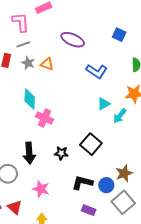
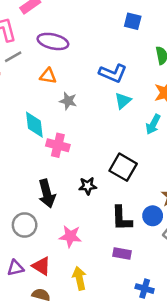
purple ellipse: (73, 40) -> (53, 41), moved
gray star: (28, 63) -> (68, 101), moved
cyan triangle: (104, 104) -> (123, 101), moved
black L-shape: (82, 183) -> (122, 218), turned -95
purple rectangle: (89, 210) -> (122, 253), moved

